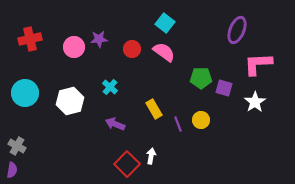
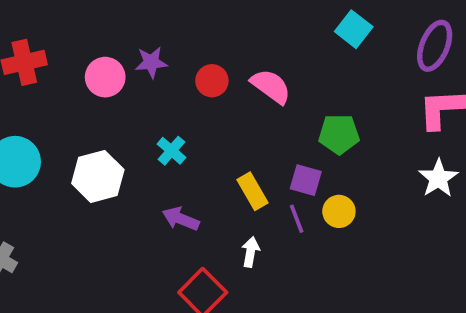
cyan square: (165, 23) -> (354, 29), moved
purple ellipse: (237, 30) -> (435, 46), moved
purple square: (224, 88) -> (306, 180), moved
white arrow: (151, 156) -> (251, 252), moved

